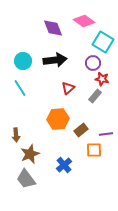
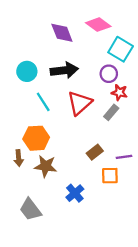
cyan line: (20, 88) -> (43, 102), moved
red triangle: (68, 88) -> (80, 103), size x1.6
orange hexagon: (58, 119) -> (36, 138), moved
brown star: (30, 154) -> (46, 166), moved, turned 30

